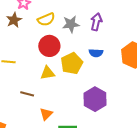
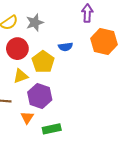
purple arrow: (96, 22) -> (87, 13), moved
purple hexagon: (95, 99) -> (40, 96), moved

